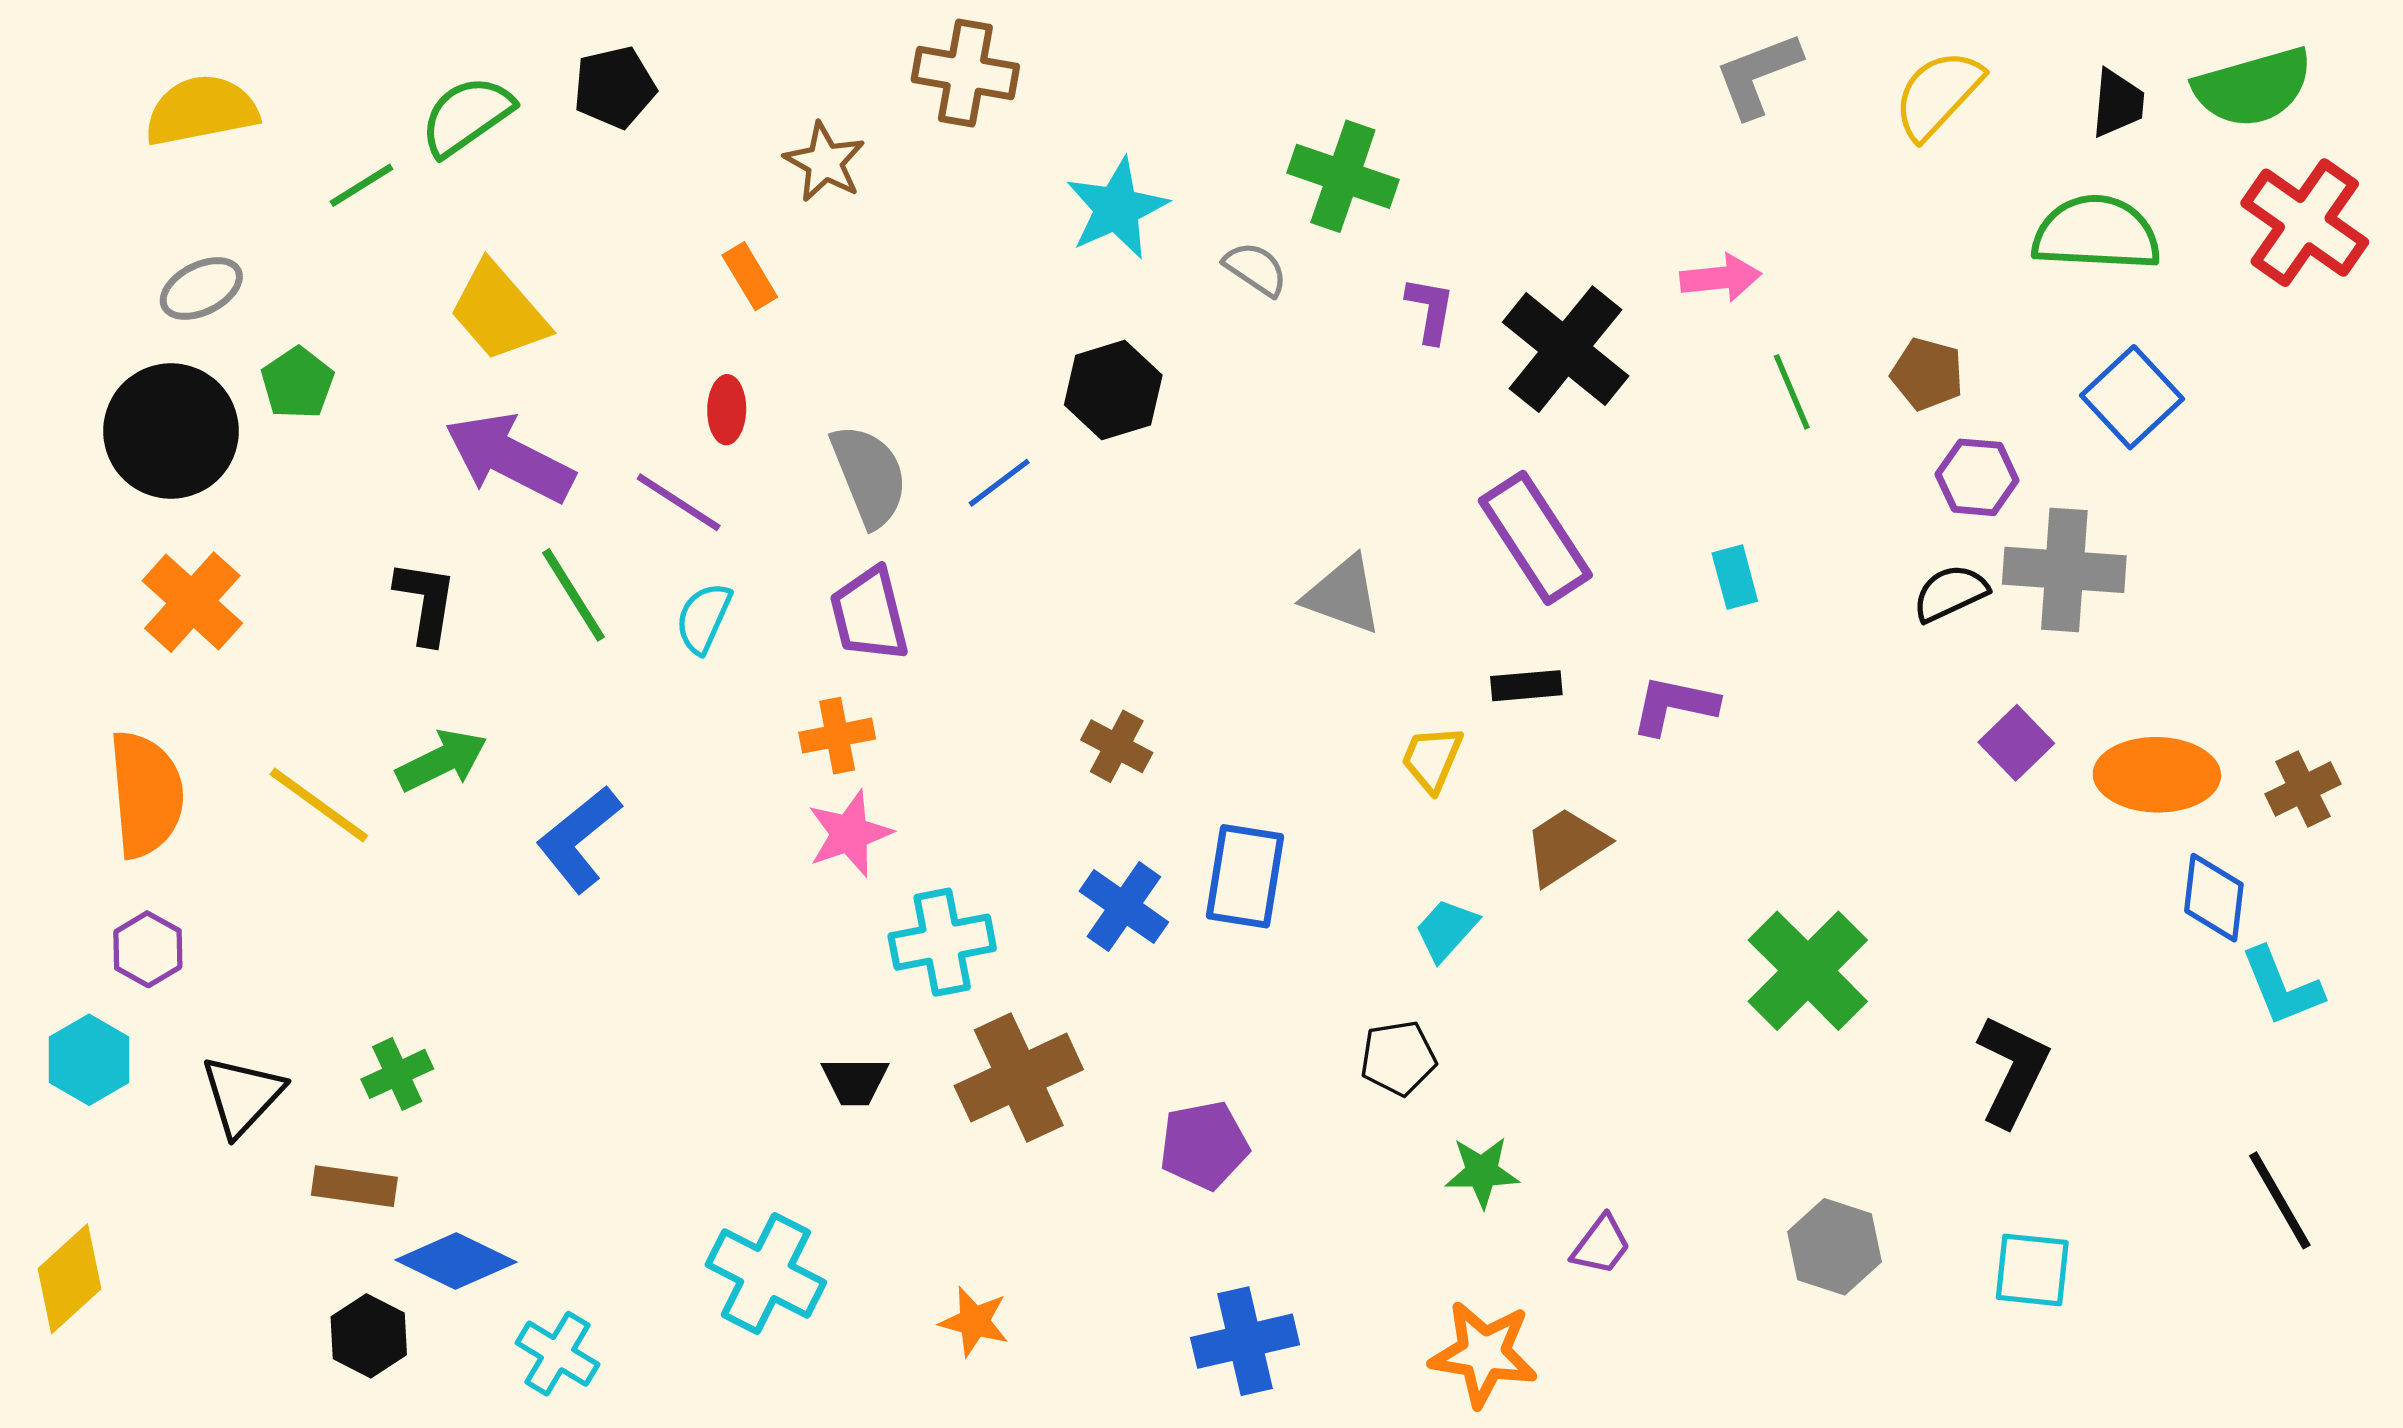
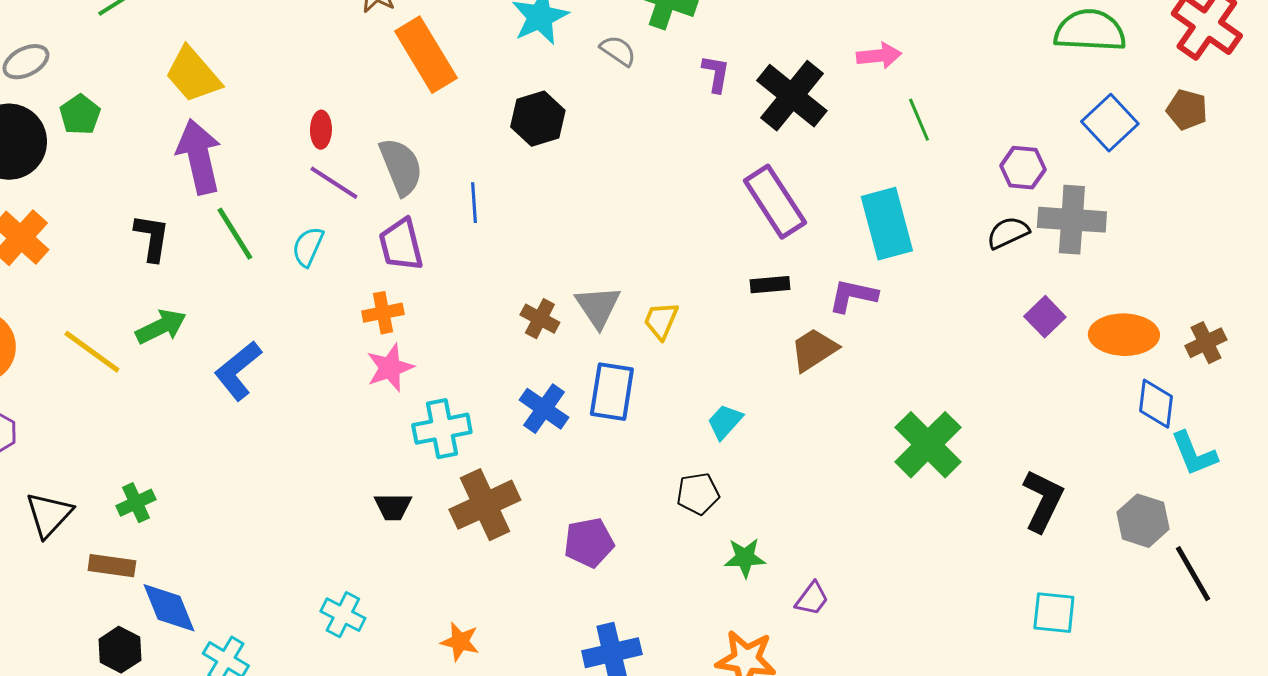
orange rectangle: (750, 276) -> (426, 55), moved, size x2.0
brown pentagon: (1927, 374) -> (1187, 110), moved
purple arrow: (509, 458) -> (199, 157), turned 50
blue line: (999, 483) -> (474, 203), moved, turned -57
purple line: (679, 502) -> (334, 183), moved
cyan rectangle: (1735, 577) -> (887, 224), size x2.0
gray triangle: (1343, 595) -> (598, 307), moved, turned 36
yellow trapezoid: (1432, 759) -> (661, 321), moved
brown trapezoid: (1566, 846) -> (814, 350), moved
gray hexagon: (1835, 1247) -> (1143, 521), moved
blue diamond: (456, 1261) -> (169, 608), turned 42
cyan cross: (766, 1273) -> (343, 615), size x0.7

